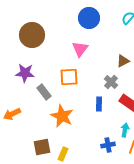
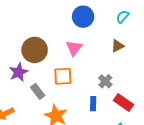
brown circle: (32, 35) -> (35, 50), moved
brown triangle: (123, 61) -> (117, 46), moved
purple star: (25, 73) -> (18, 72), turned -30

